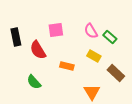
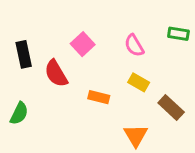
pink square: (56, 30) -> (83, 44), turned -35
green rectangle: (110, 37) -> (178, 34), moved, turned -32
green semicircle: (34, 82) -> (19, 113), moved, turned -112

